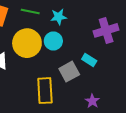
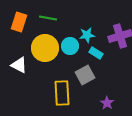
cyan star: (59, 17) -> (87, 35), moved
cyan rectangle: (89, 60) -> (96, 53), moved

